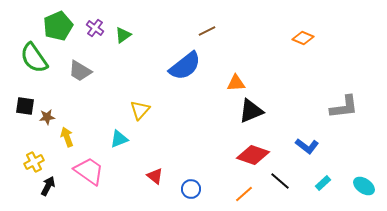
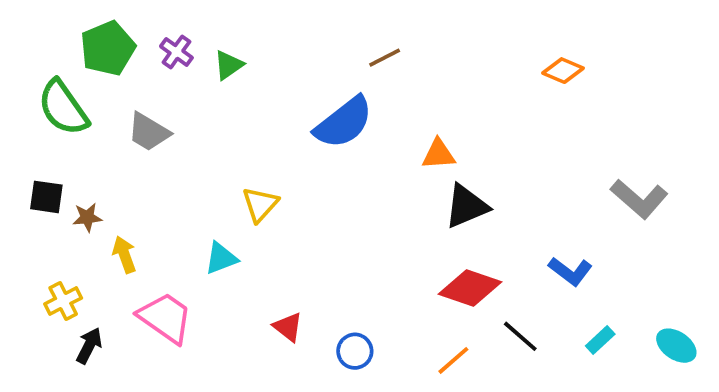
gray L-shape: (344, 107) -> (639, 199), turned 48

